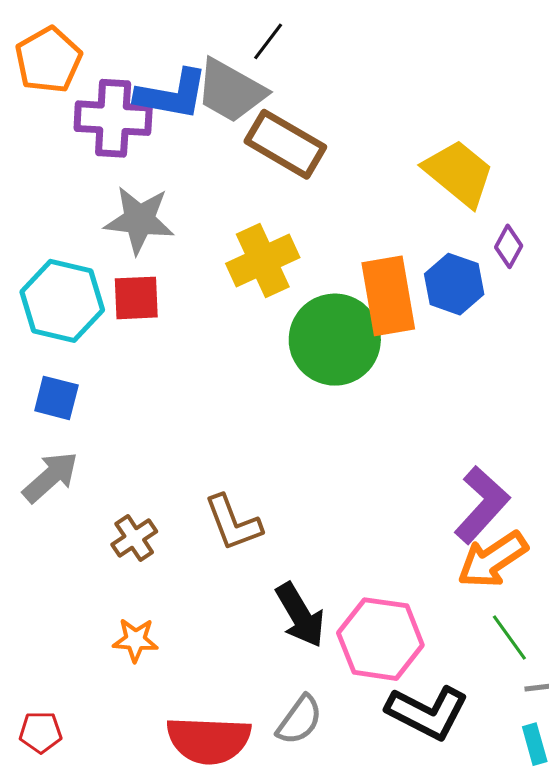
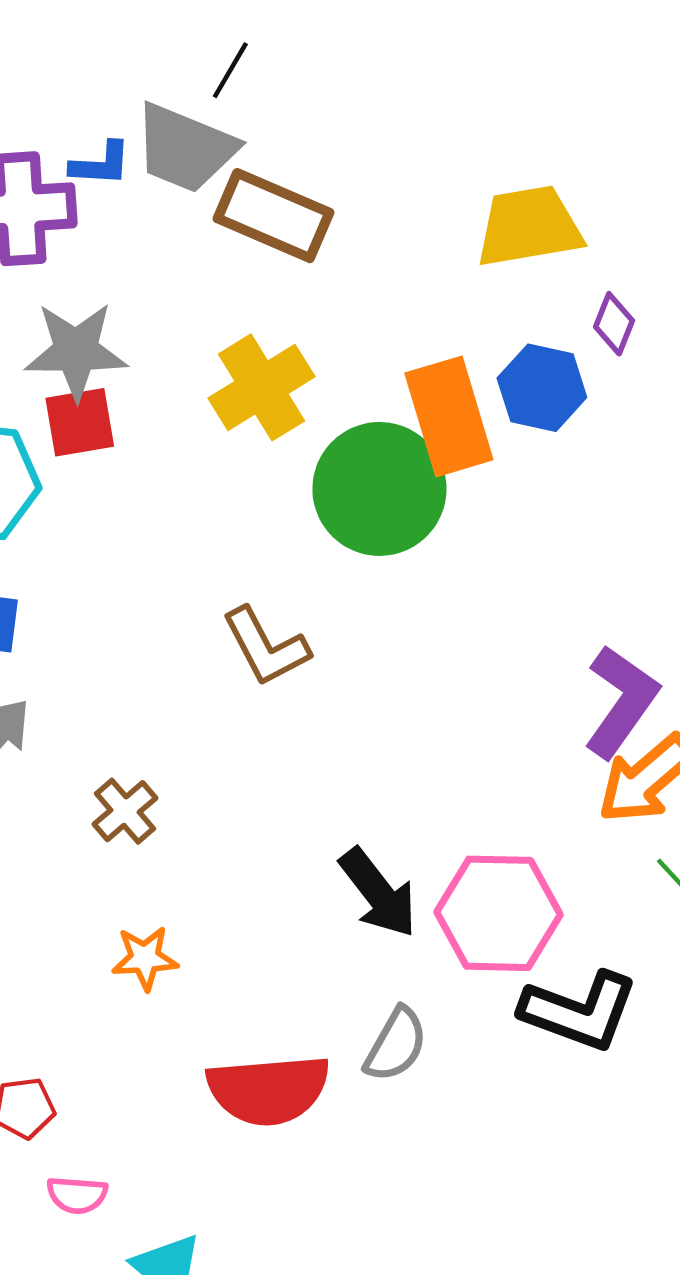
blue L-shape: (172, 95) -> (101, 164), size x0.6
yellow trapezoid: (459, 173) -> (529, 227), turned -42
red square: (136, 298) -> (80, 422), moved
brown L-shape: (233, 523) -> (266, 647), moved

